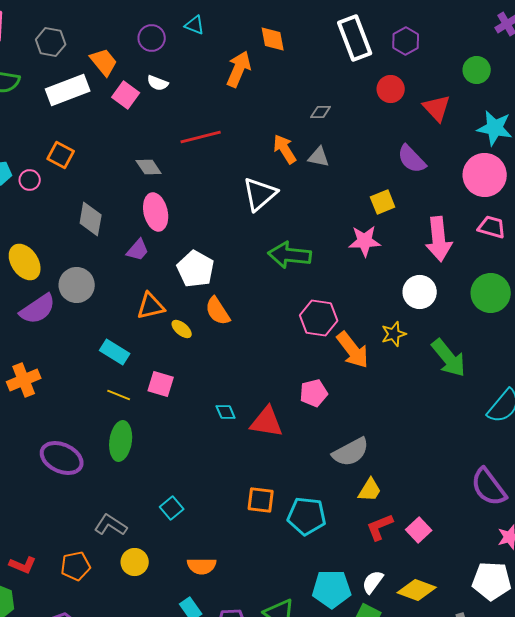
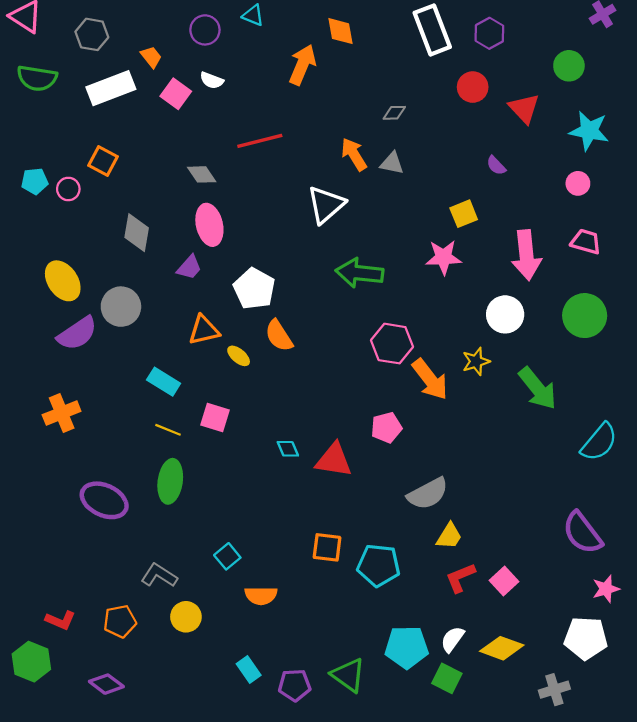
orange trapezoid: (104, 62) -> (151, 57), size x0.7
purple semicircle: (412, 159) -> (496, 165), size x0.6
pink circle: (485, 175) -> (578, 183), size x0.5
orange semicircle: (202, 566) -> (261, 596), moved

